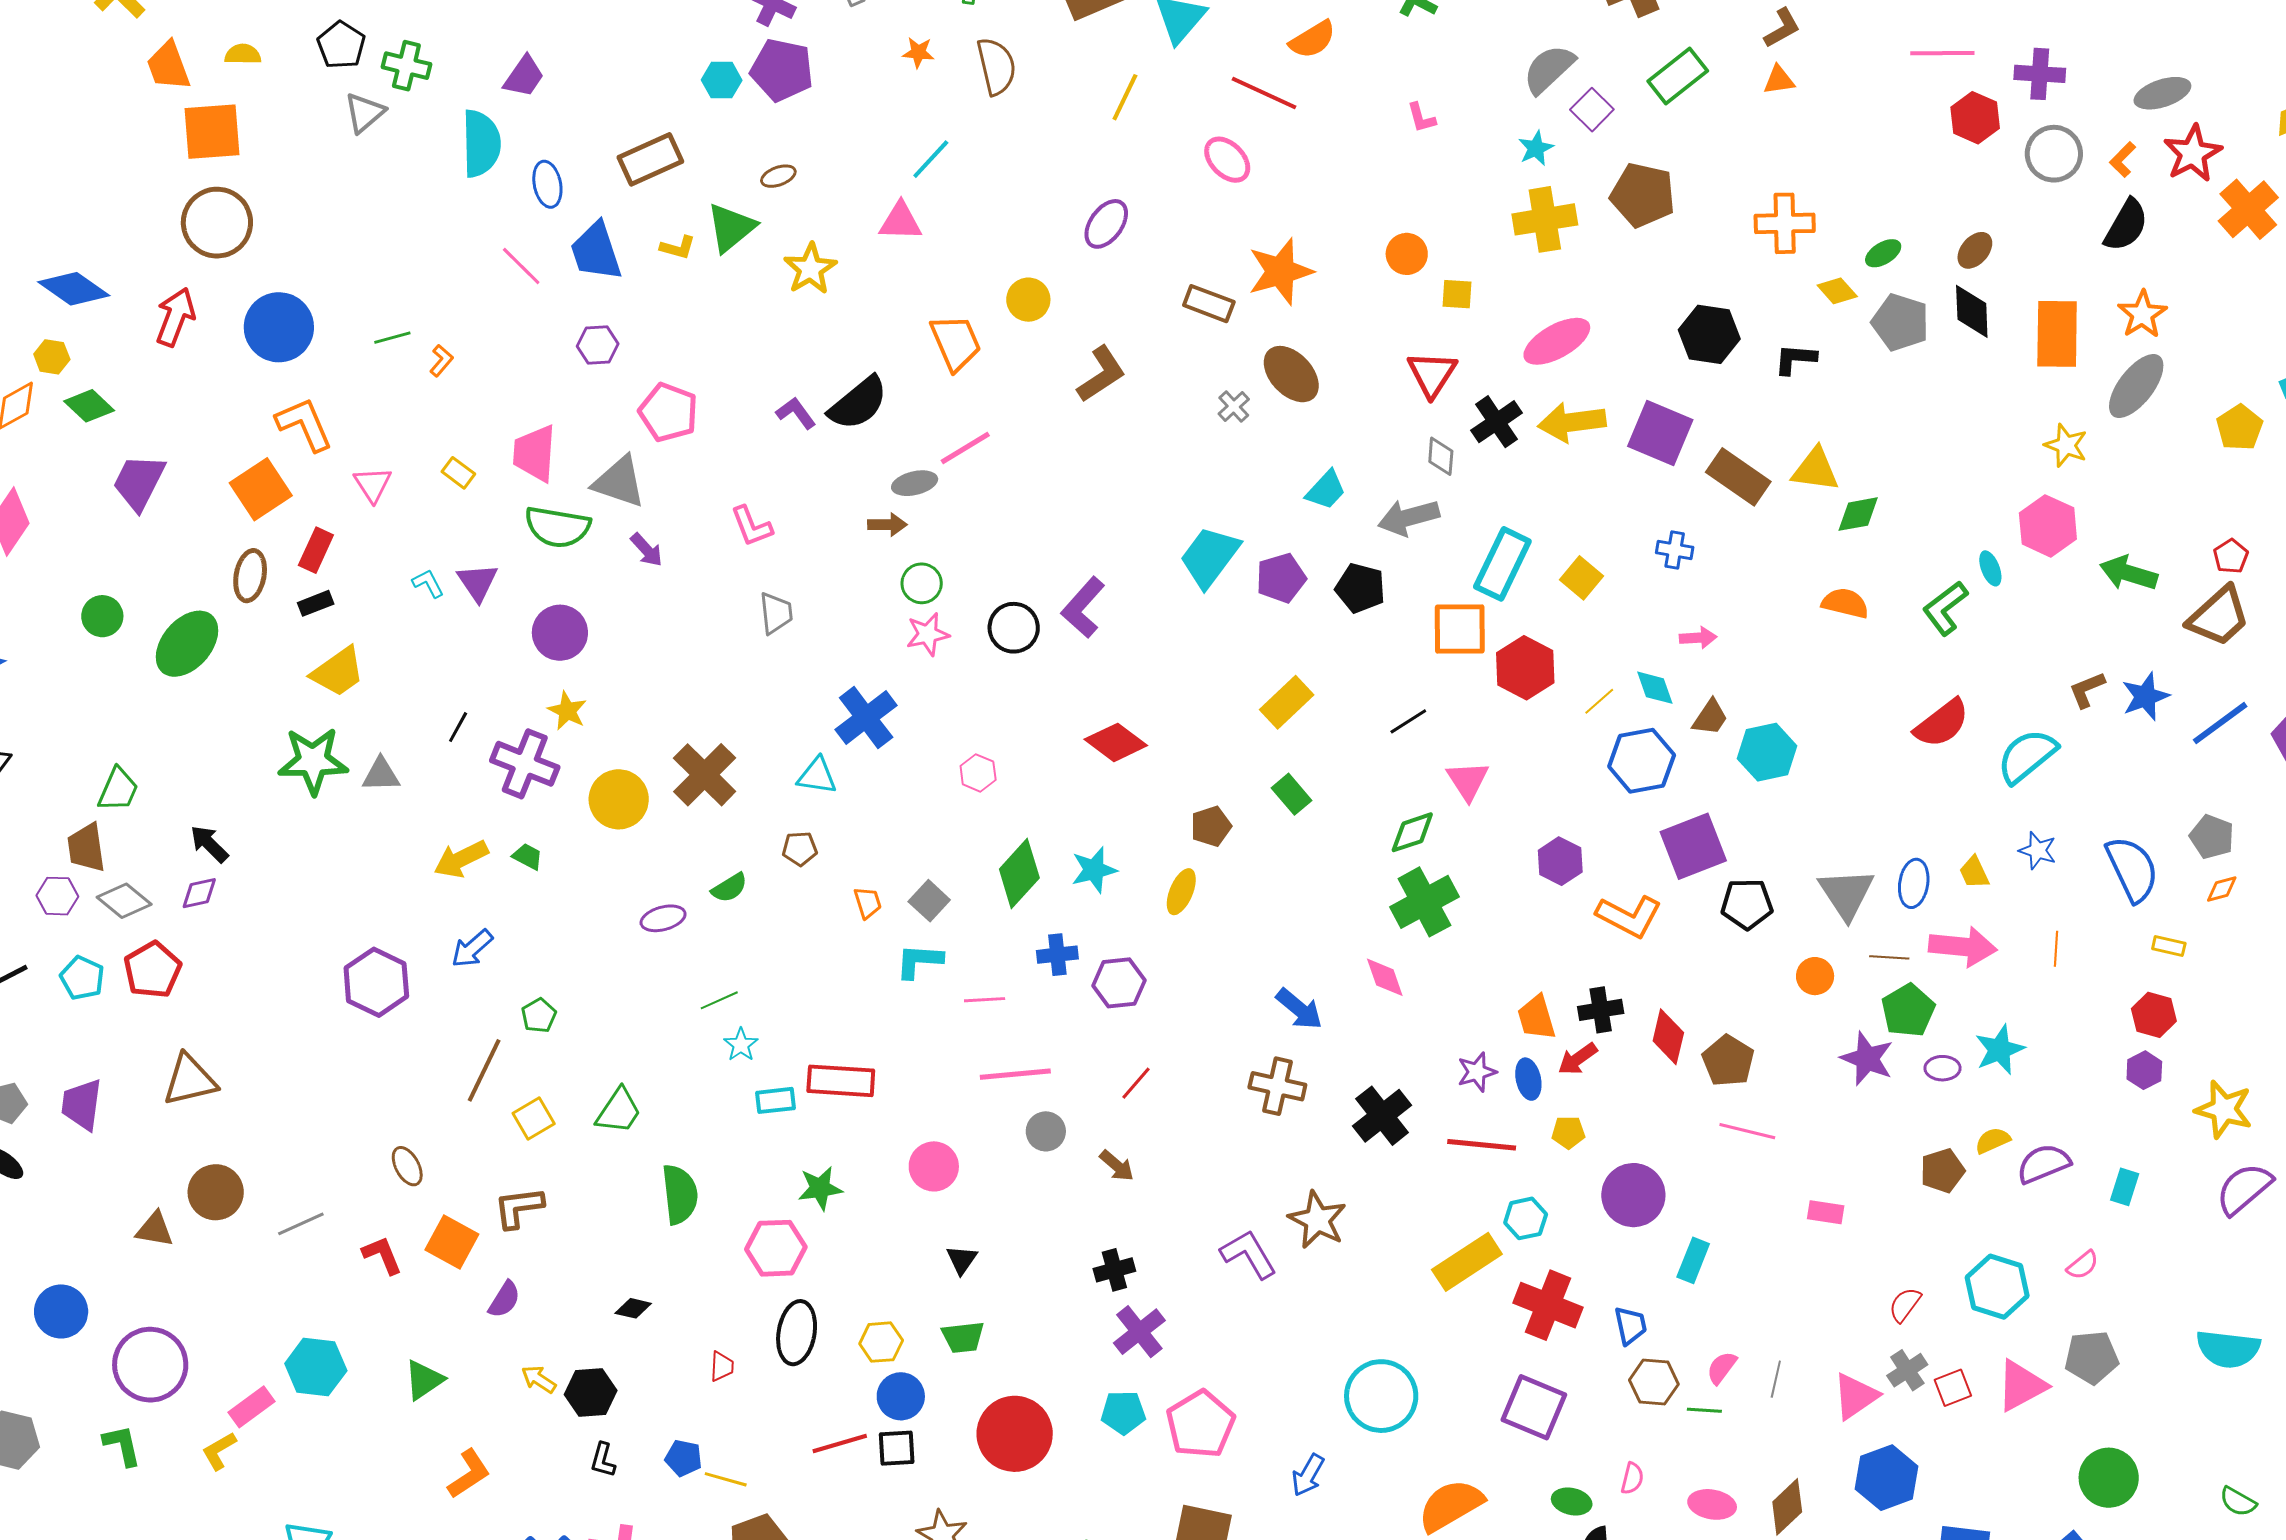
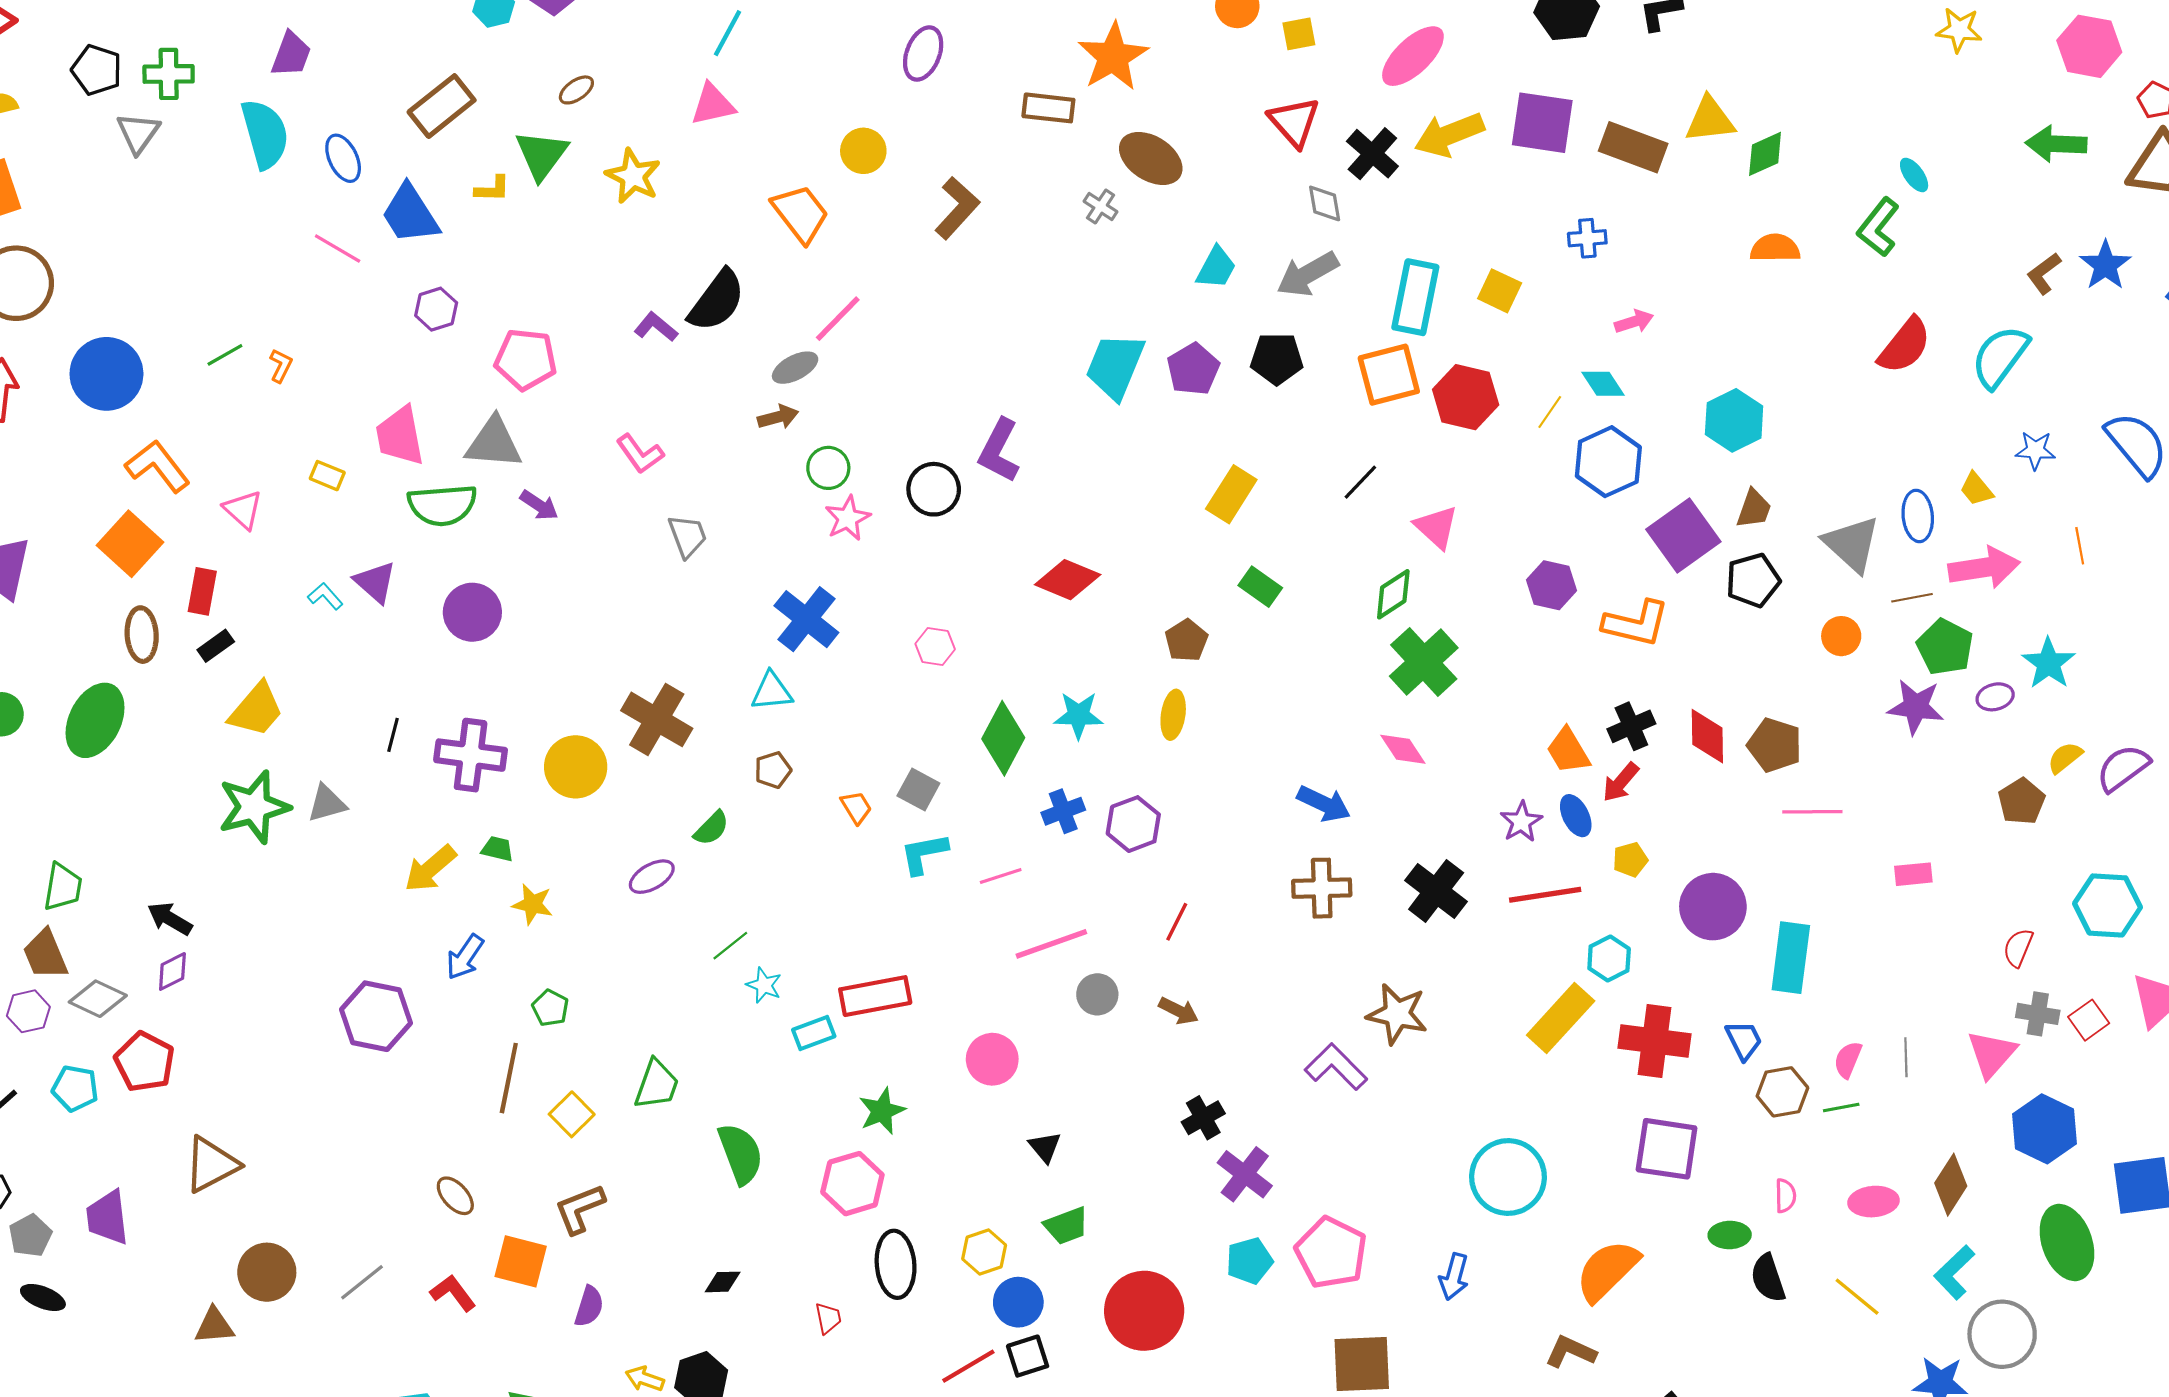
pink hexagon: (2048, 526) -> (2089, 46), moved
yellow star: (567, 711) -> (533, 904), moved
brown trapezoid: (1710, 717) -> (1754, 509), moved
cyan star: (1094, 870) -> (1079, 715), turned 30
cyan rectangle: (1693, 1260) -> (1791, 958), size x1.5
gray cross: (1907, 1370) -> (2038, 1014), turned -33

